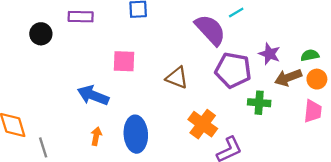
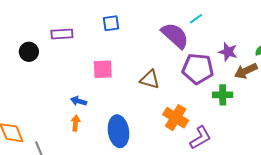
blue arrow: (93, 95) -> (79, 101), size x0.6
orange arrow: (96, 136) -> (76, 123), moved

